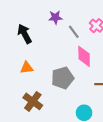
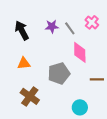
purple star: (55, 17) -> (52, 26), moved

